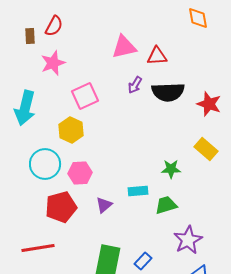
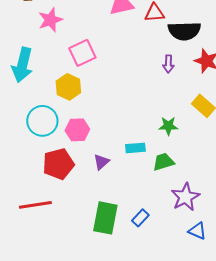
purple arrow: (135, 85) -> (168, 64), moved, turned -30
black semicircle: (168, 92) -> (184, 31), moved

